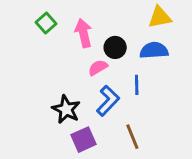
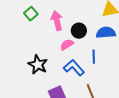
blue L-shape: (108, 101) -> (74, 68), turned -85
black star: (66, 109) -> (38, 65), moved

